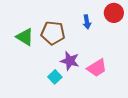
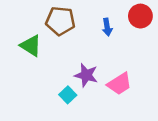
brown pentagon: (53, 33) -> (60, 21), moved

